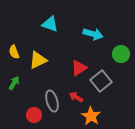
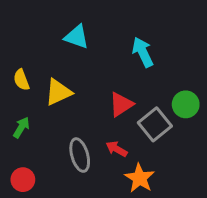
cyan arrow: (93, 34) -> (143, 52), turned -132
green circle: (121, 54) -> (186, 104), moved
red circle: (34, 115) -> (23, 180), moved

